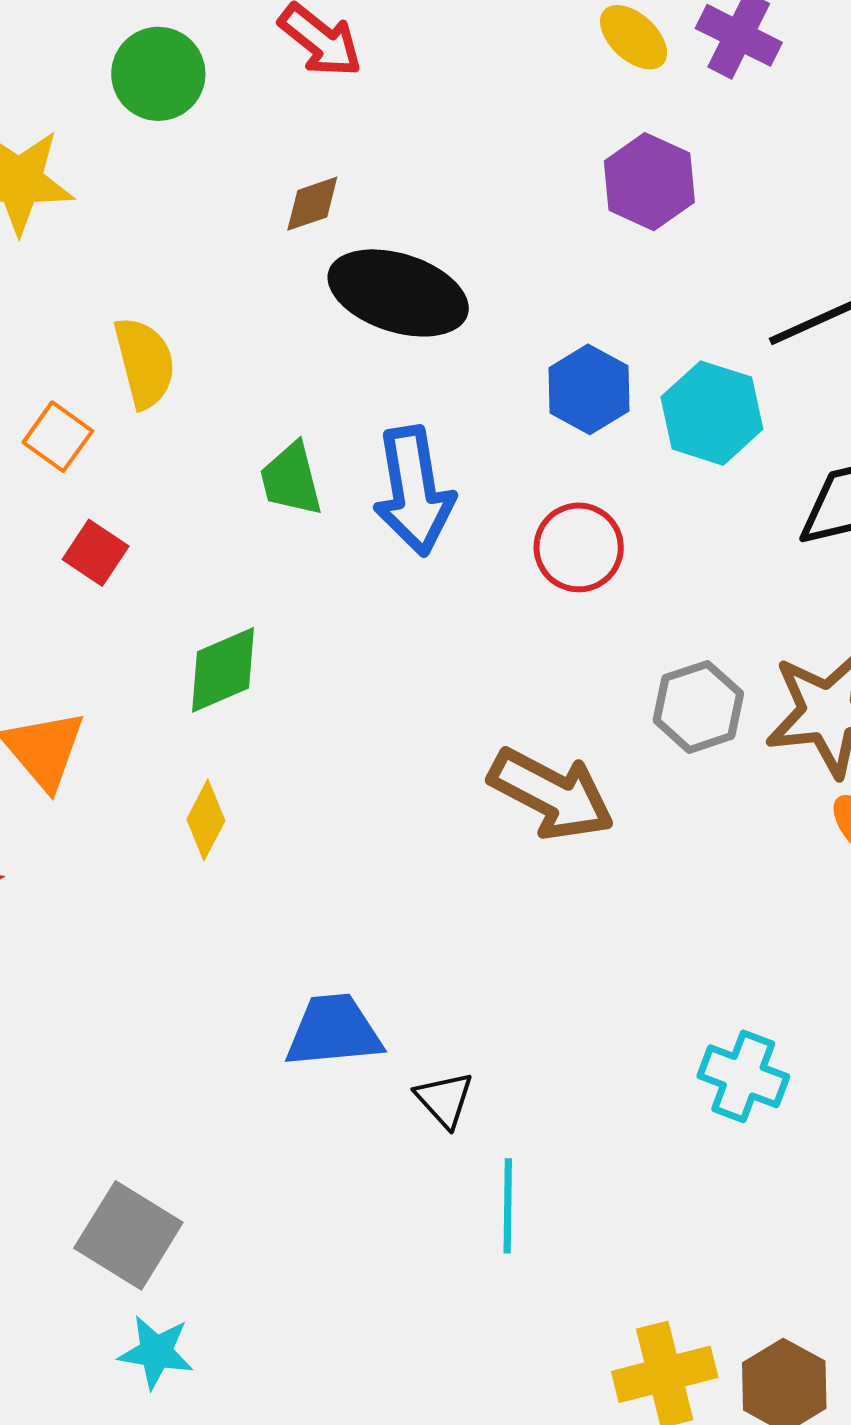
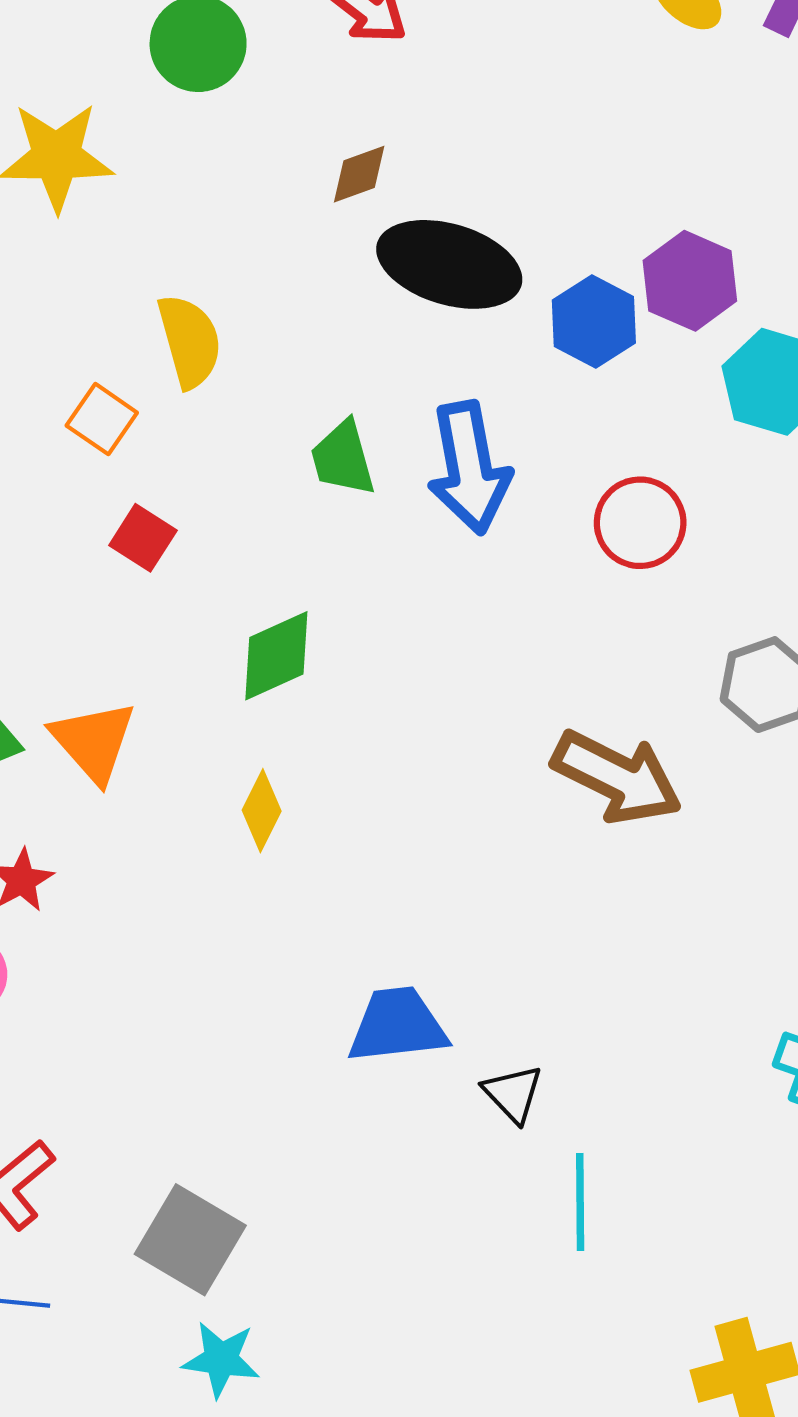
purple hexagon: (649, 182) -> (690, 281), moved
blue hexagon: (589, 389) -> (594, 322), moved

